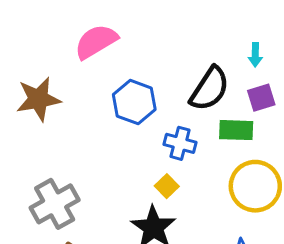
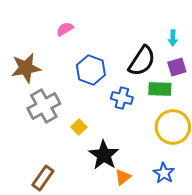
pink semicircle: (96, 42) -> (65, 29), size x0.6
yellow square: (167, 186) -> (79, 127), moved
gray cross: (55, 204) -> (44, 106), moved

